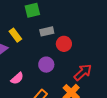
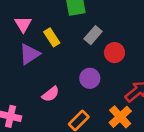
gray rectangle: (47, 31) -> (93, 35), turned -40

